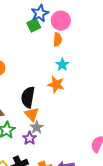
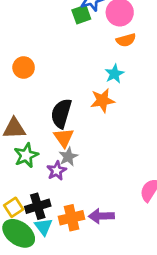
orange semicircle: (58, 40) -> (126, 40), moved, turned 64
orange star: (56, 85) -> (102, 100), turned -30

